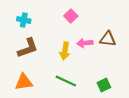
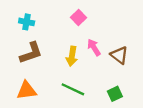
brown triangle: (108, 39) -> (119, 55), moved, turned 30
pink arrow: (85, 43) -> (94, 47), turned 63

